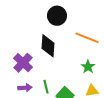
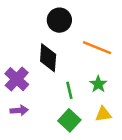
green line: (46, 87) -> (69, 90), moved

